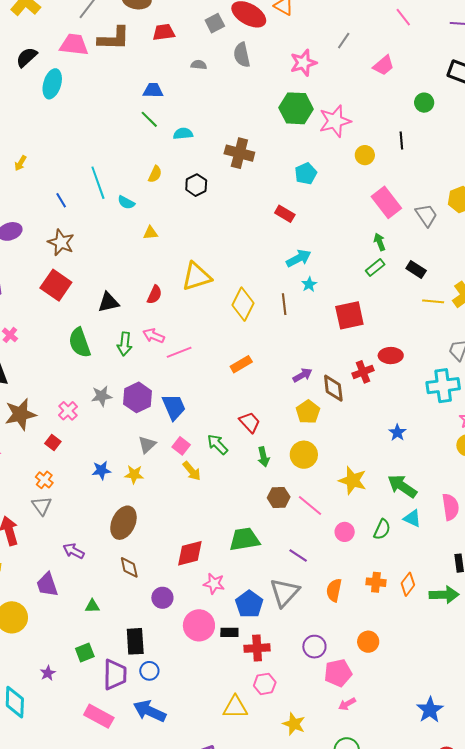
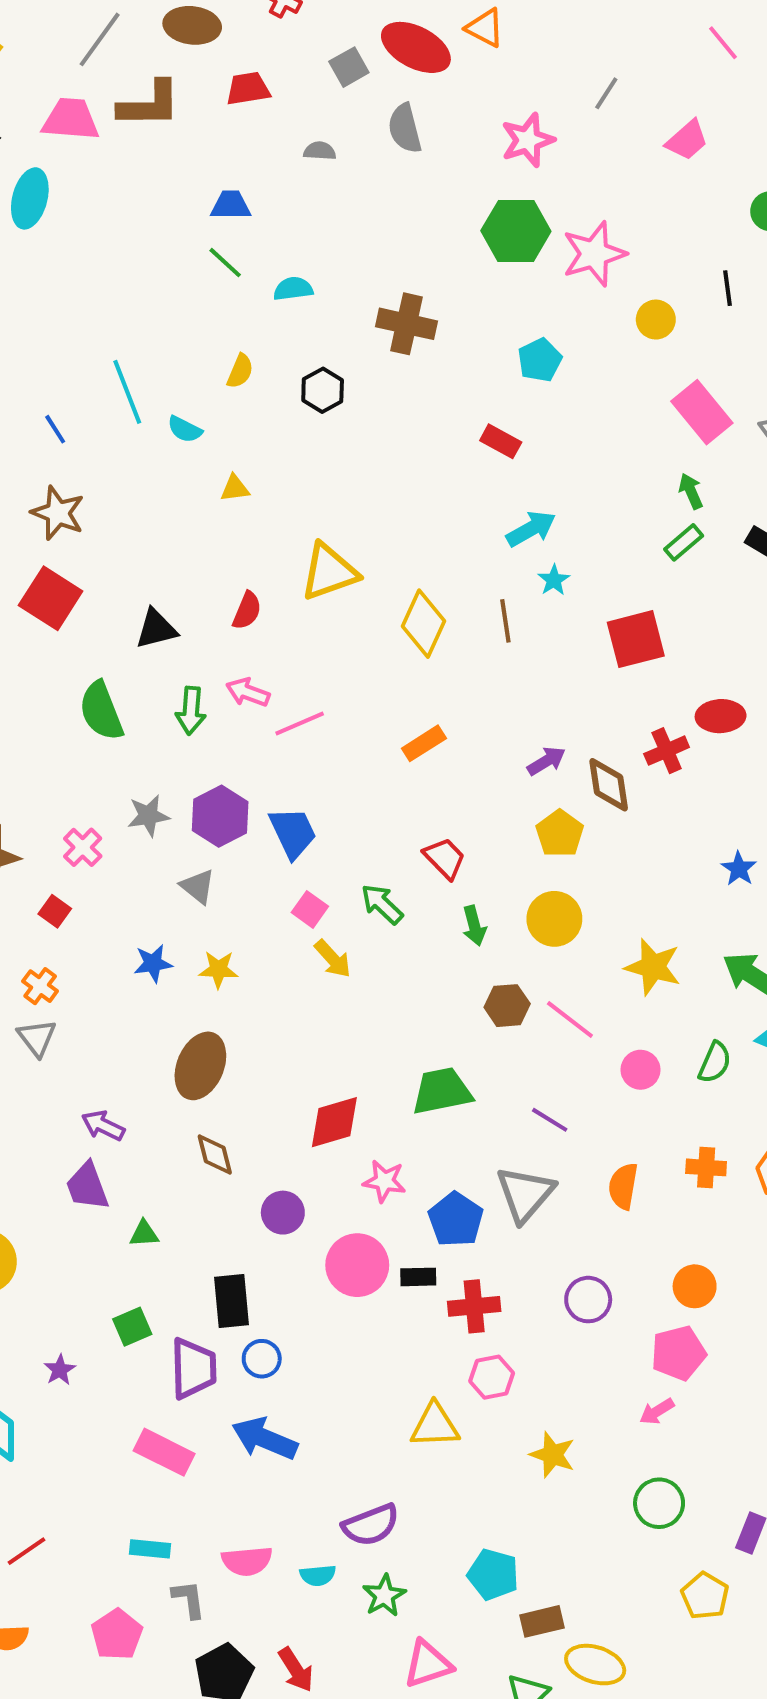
gray triangle: (147, 445) -> (198, 886), moved, turned -36
purple trapezoid: (47, 585) -> (87, 1186), moved
pink pentagon: (338, 673) -> (678, 1353), moved

